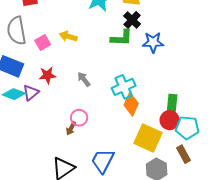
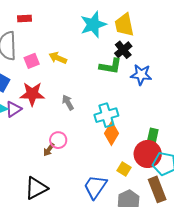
red star: (47, 75) -> (32, 94), size x1.4
red circle: (170, 120) -> (148, 154), size x1.4
yellow square: (148, 138) -> (124, 169), size x0.5
brown rectangle: (183, 154) -> (157, 189), size x1.4
blue trapezoid: (103, 161) -> (95, 187), moved

